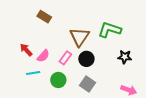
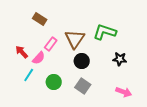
pink rectangle: (65, 58) -> (51, 44), moved
cyan line: (33, 73) -> (29, 75), turned -48

